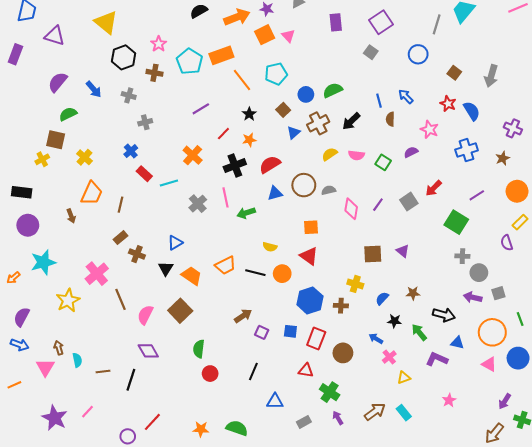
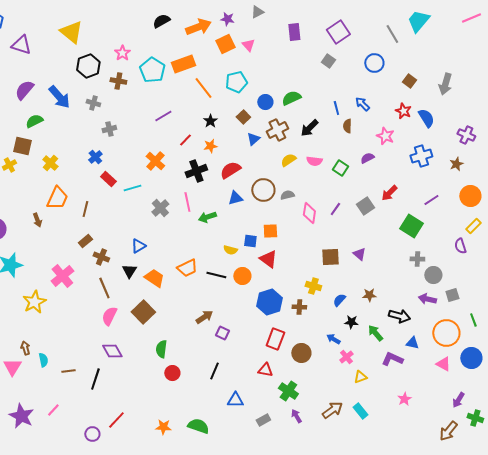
gray line: (437, 24) -> (392, 34), turned -48
blue arrow: (94, 89) -> (59, 97), size x1.4
brown line: (120, 299) -> (104, 288), moved
blue square: (290, 331) -> (250, 241), moved

